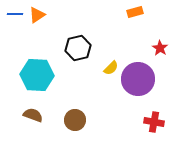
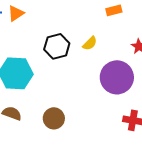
yellow semicircle: (111, 68) -> (90, 43), moved

